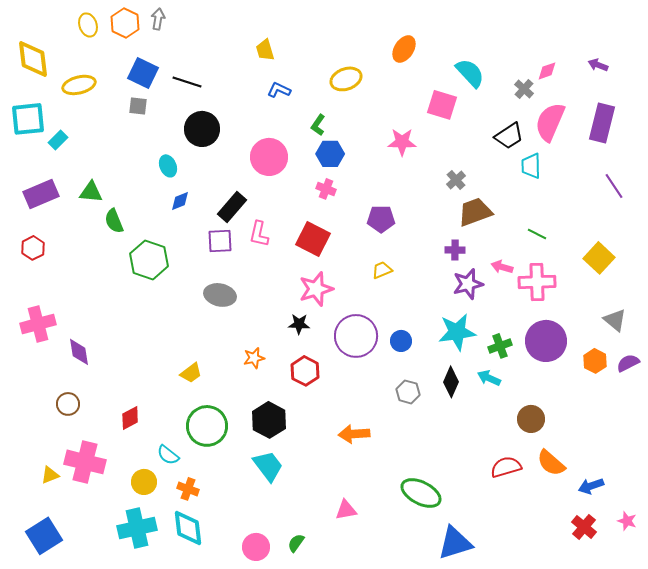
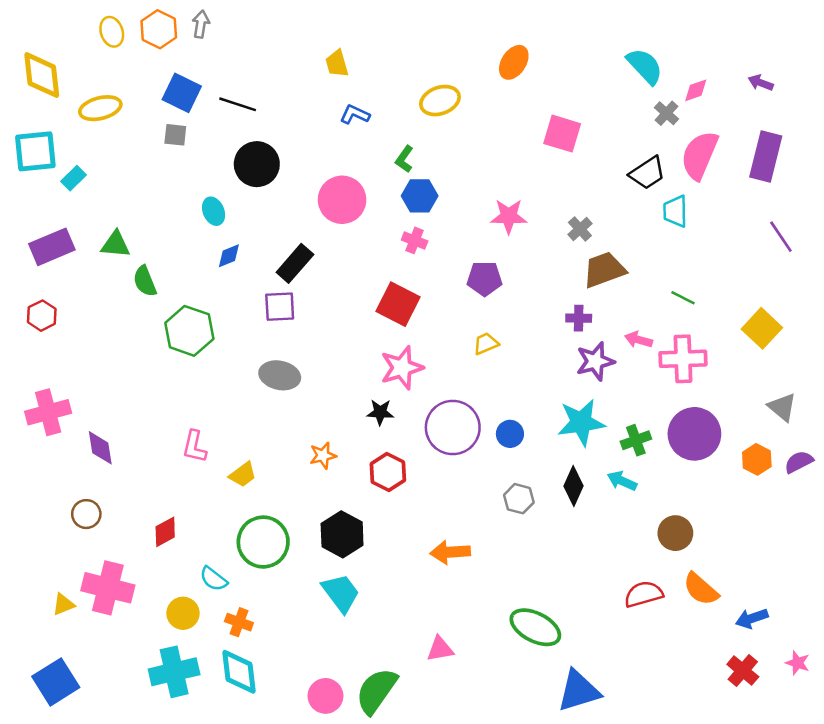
cyan semicircle: (470, 73) -> (645, 66), moved
pink star: (402, 142) -> (509, 216), moved
pink L-shape: (259, 234) -> (194, 447), moved
green semicircle: (296, 543) -> (376, 691), size x2.0

